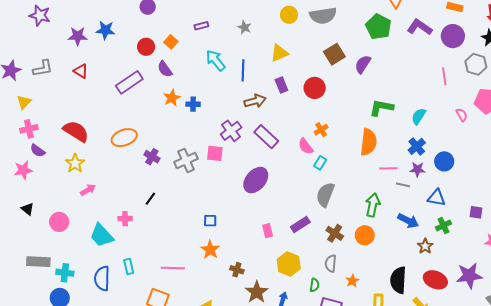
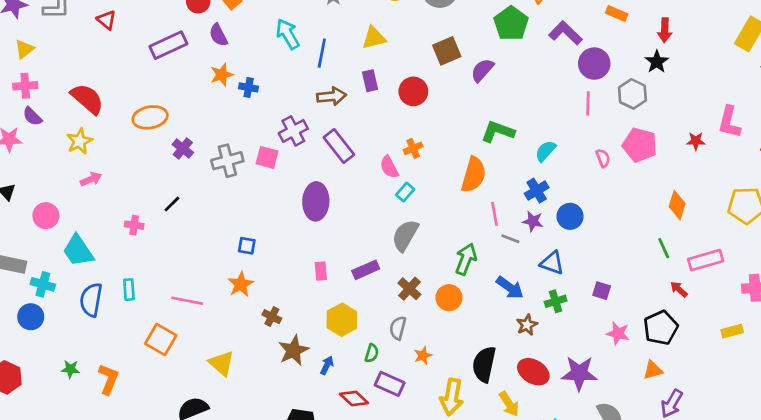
purple circle: (453, 36) -> (594, 64), moved
pink line: (388, 168) -> (494, 214), turned 72
purple ellipse: (256, 180) -> (316, 201), turned -48
cyan trapezoid: (102, 235) -> (78, 251), moved

